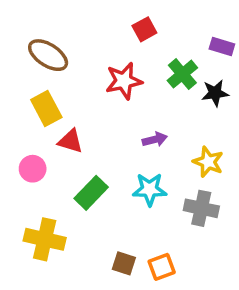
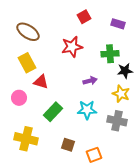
purple rectangle: (222, 46) -> (118, 24), moved
green cross: (182, 74) -> (110, 54), moved, turned 36
black star: (215, 93) -> (125, 71), moved
brown square: (124, 263) -> (68, 145), moved

